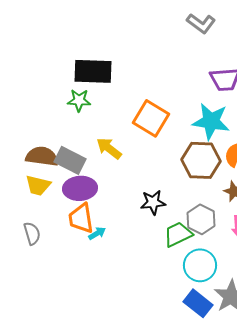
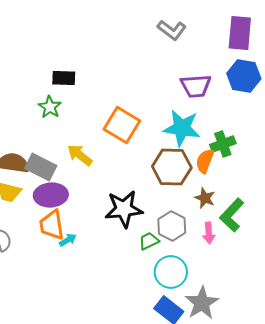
black rectangle: (93, 71) -> (64, 78), size x0.6
green star: (79, 100) -> (50, 107), turned 30
black star: (153, 202) -> (124, 209), size x1.5
green trapezoid: (178, 234) -> (149, 241), size x0.7

